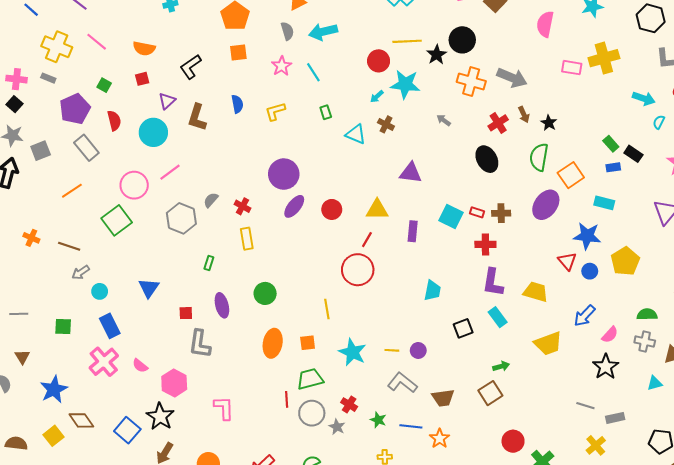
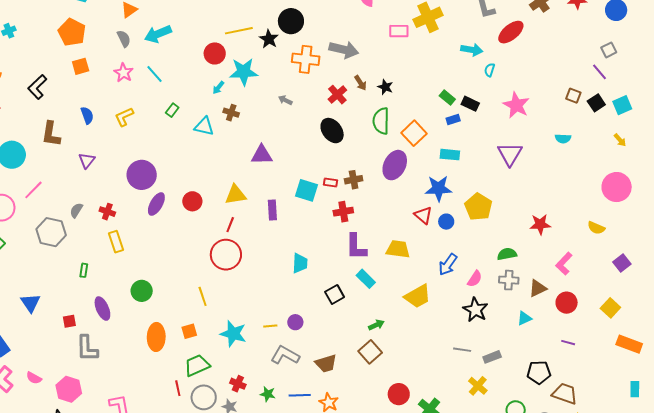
purple triangle: (167, 101) -> (87, 160), moved
green rectangle: (326, 112) -> (172, 110), turned 64

